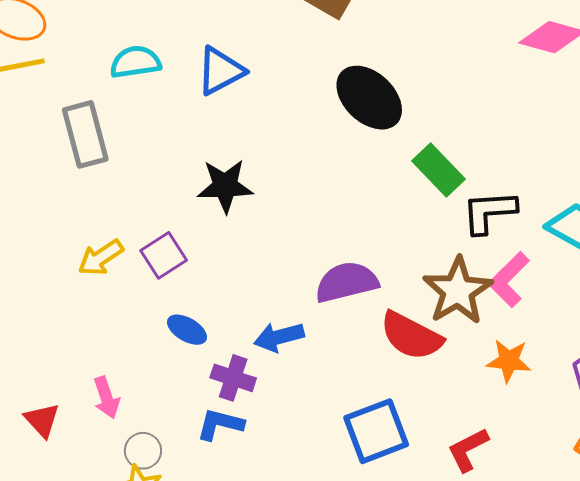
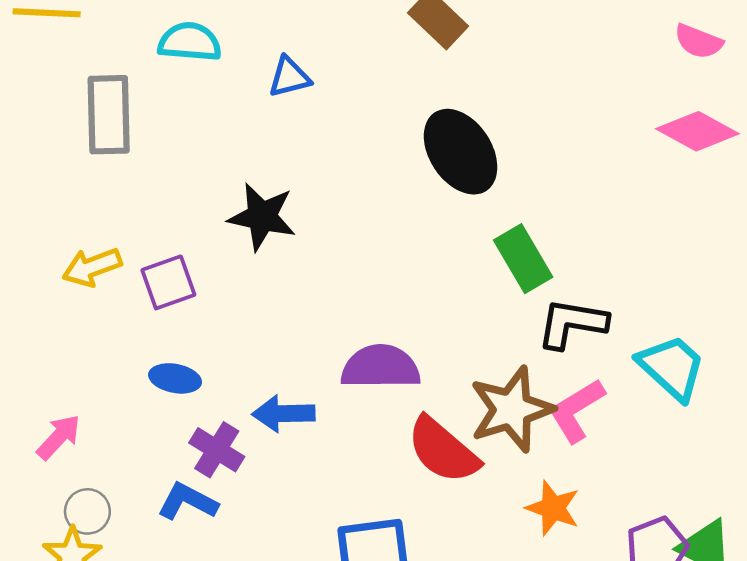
blue triangle: (220, 71) -> (289, 77), size x0.7
blue ellipse: (187, 330) -> (175, 378), turned -33
pink arrow: (106, 398) -> (59, 437), turned -132

